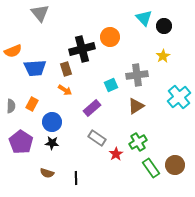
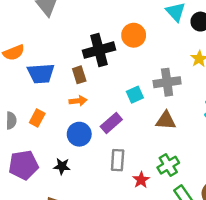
orange arrow: (65, 90) -> (78, 101), turned -40
brown triangle: (136, 106) -> (166, 121), turned 36
blue circle: (52, 122) -> (79, 134), moved
gray rectangle: (97, 138) -> (118, 160), turned 60
purple pentagon: (21, 142) -> (24, 165), turned 30

